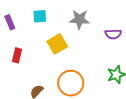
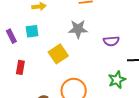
cyan square: (40, 16) -> (32, 31), moved

